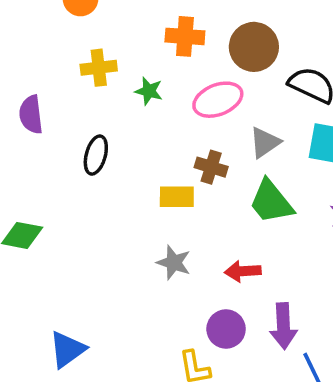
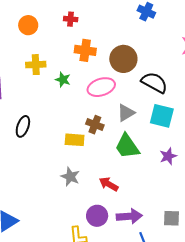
black ellipse: (96, 155) -> (23, 126), moved
red arrow: (243, 271) -> (109, 184), turned 30
purple arrow: (283, 326) -> (129, 216), turned -95

